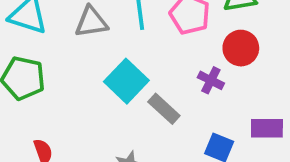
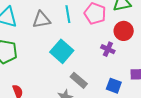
gray rectangle: (164, 109) -> (79, 80), moved

